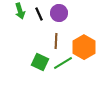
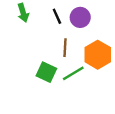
purple circle: (59, 13) -> (80, 17), moved
black line: (39, 14) -> (57, 16), moved

